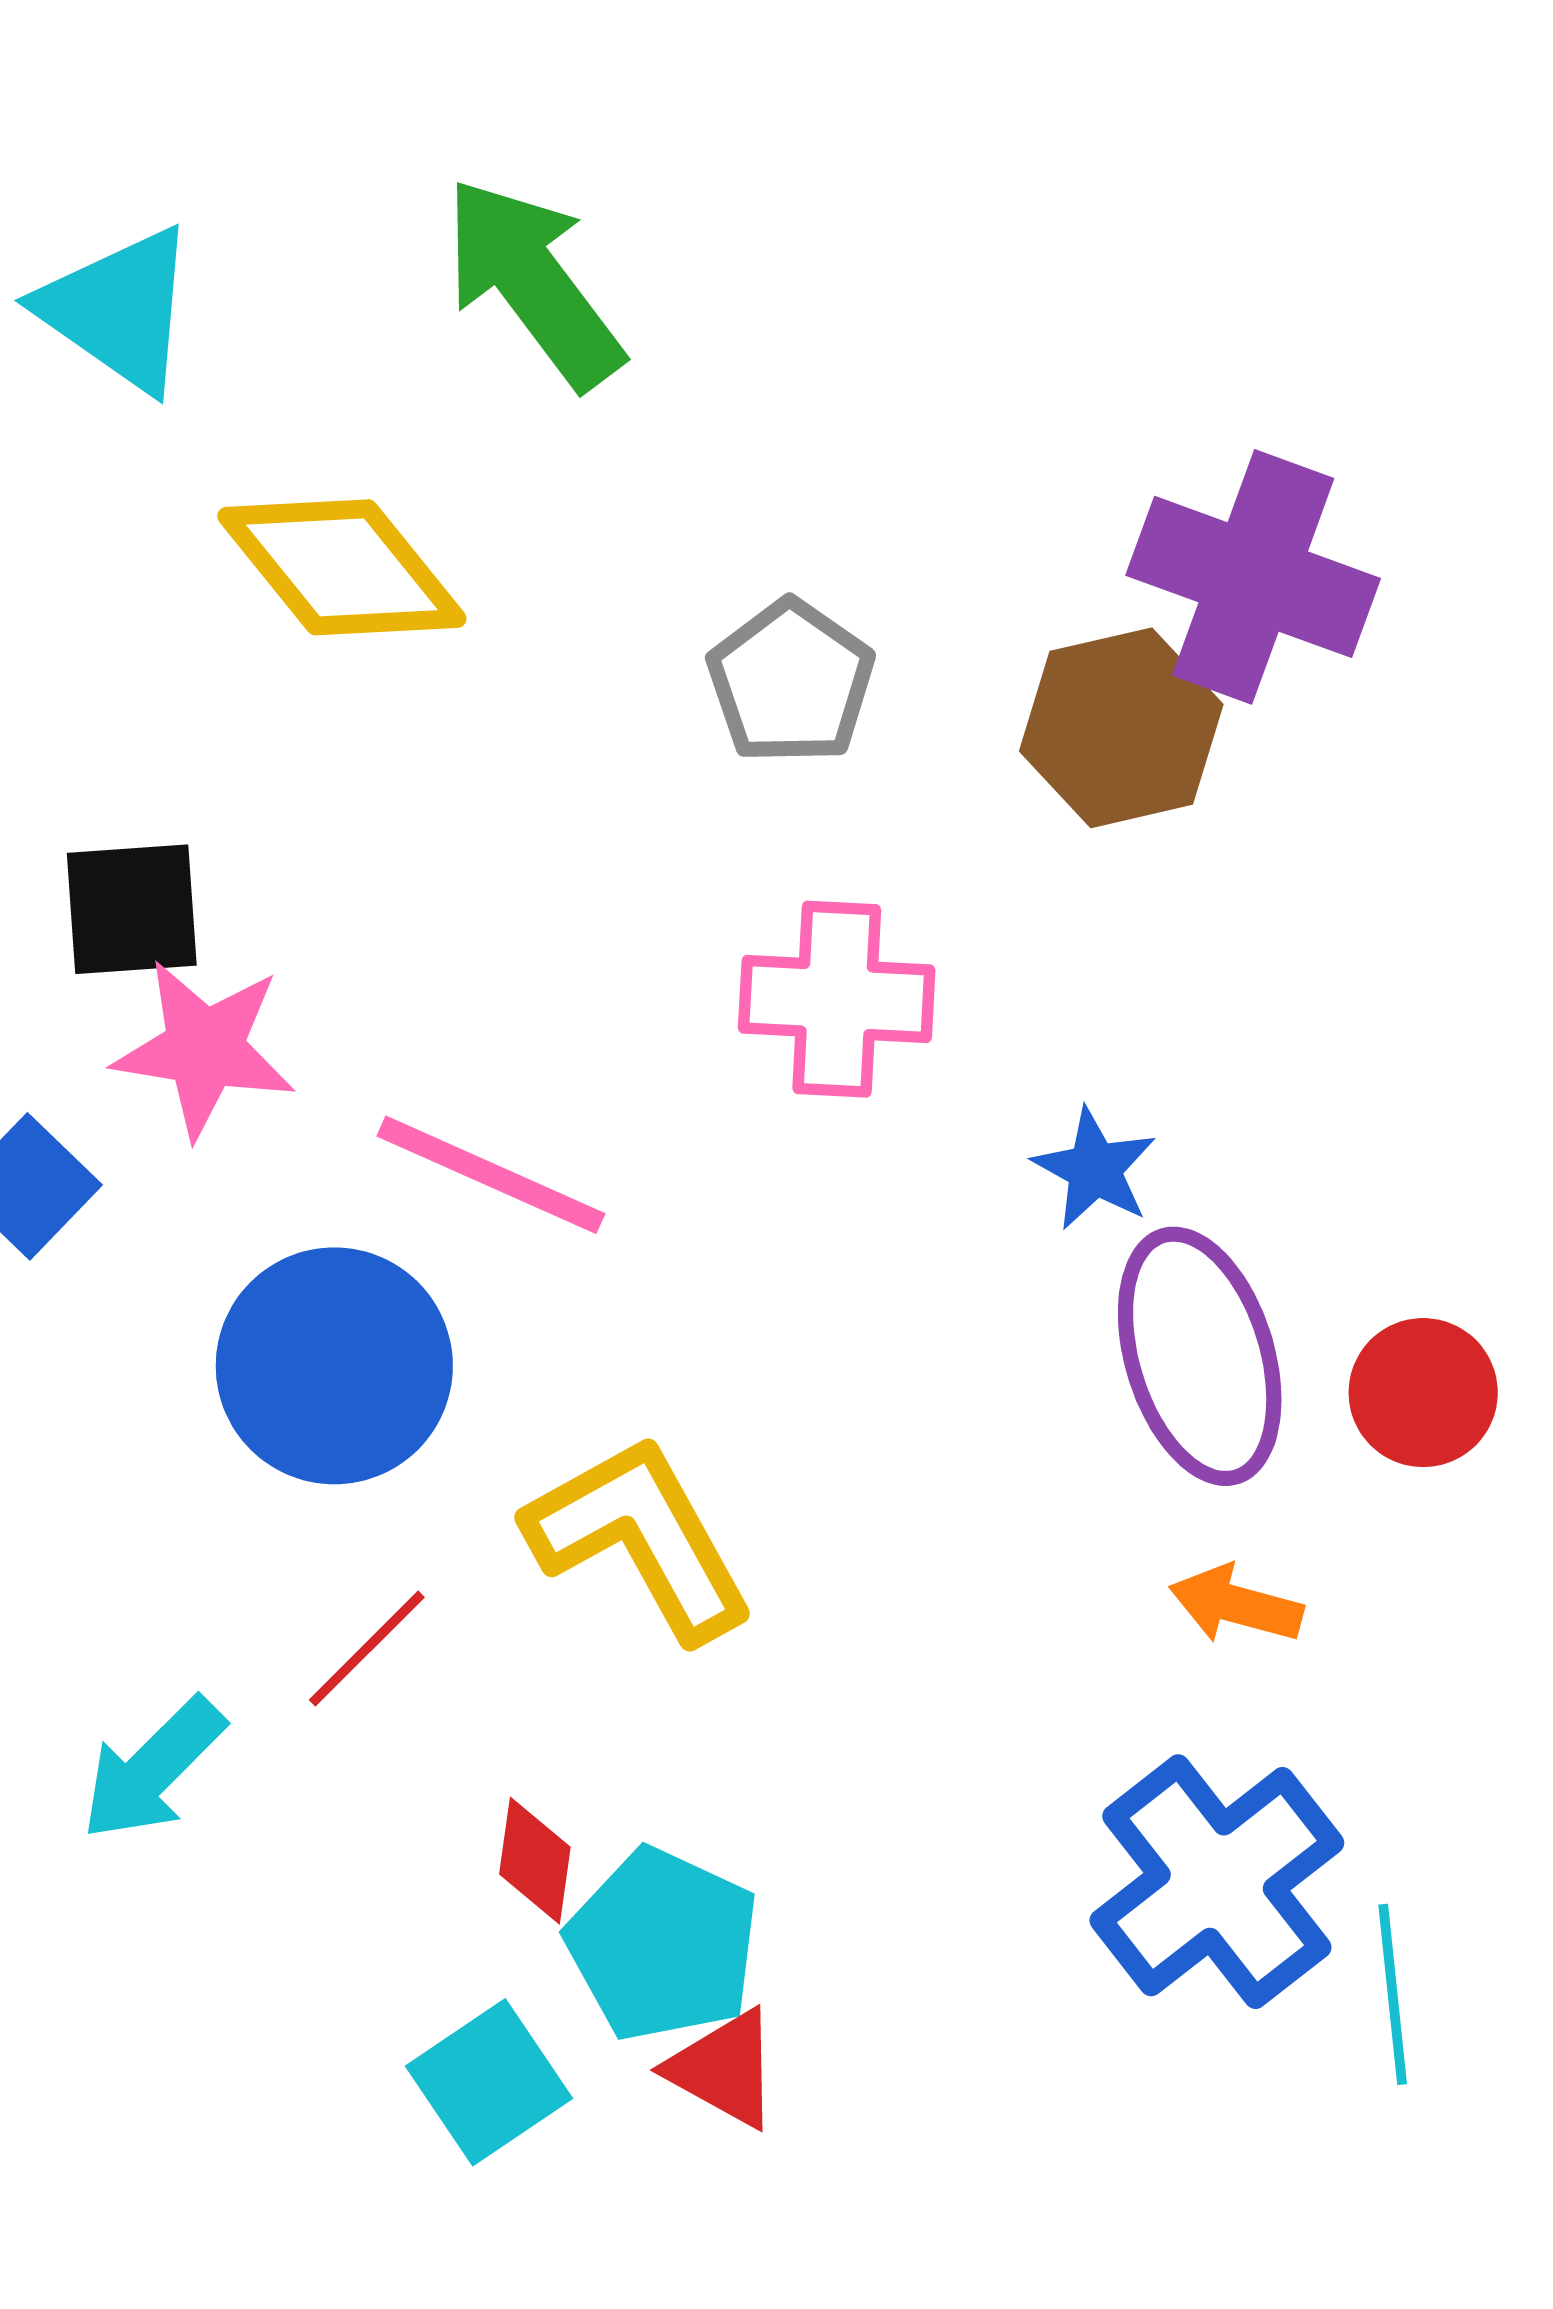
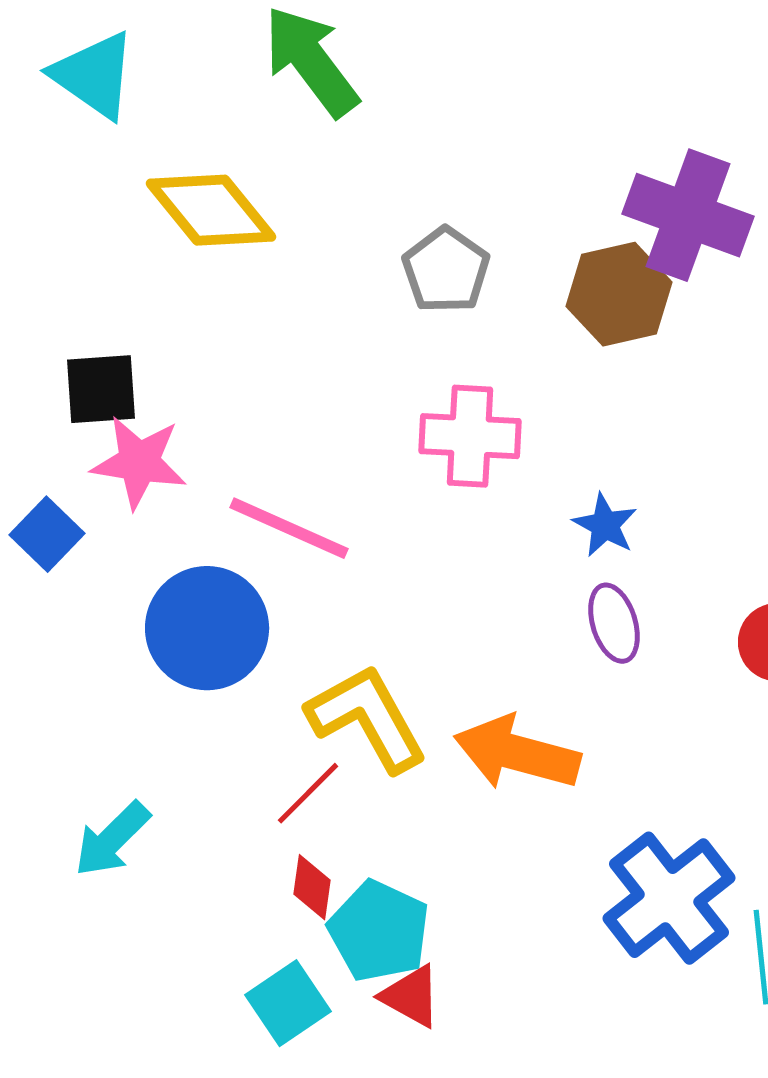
purple ellipse: (1200, 1356) -> (614, 623), moved, size x0.6
orange arrow: (1236, 1605) -> (517, 753), moved, size x1.8
red line: (367, 1649) -> (308, 793), moved

